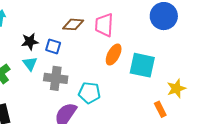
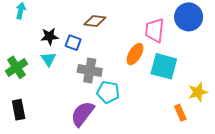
pink trapezoid: (104, 25) -> (155, 30), moved
gray cross: (56, 78) -> (90, 70), moved

